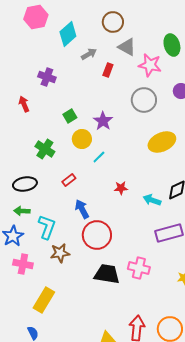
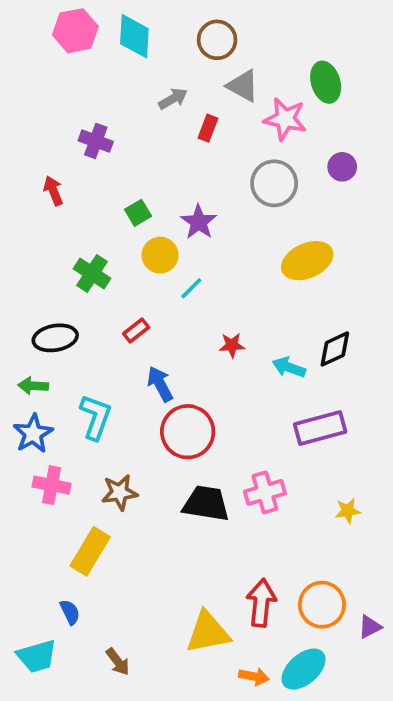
cyan diamond: (68, 34) -> (134, 36), moved, turned -45
green arrow: (22, 211) -> (33, 386), moved
brown star: (60, 253) -> (120, 492), moved
pink cross: (139, 268) -> (265, 492), turned -30

